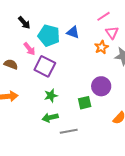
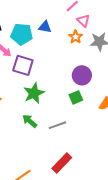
green star: (51, 96) -> (34, 93), size x1.5
green square: (85, 103) -> (76, 97), moved
green arrow: (50, 118) -> (30, 121), moved, turned 63

